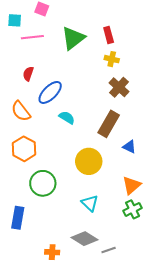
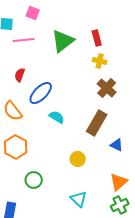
yellow circle: (89, 161) -> (78, 159), size x0.6
green circle: (43, 183) -> (34, 180), size x0.7

